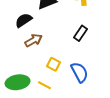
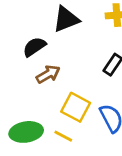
yellow square: (54, 64) -> (76, 107), size x1.5

